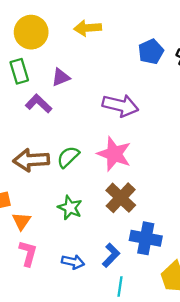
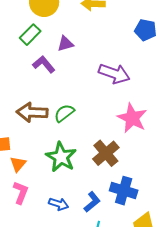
blue pentagon: (151, 52) -> (145, 30), turned 30
green rectangle: (19, 71) -> (30, 35), turned 55
pink star: (114, 154) -> (132, 118), moved
green star: (70, 208) -> (61, 157), size x1.4

